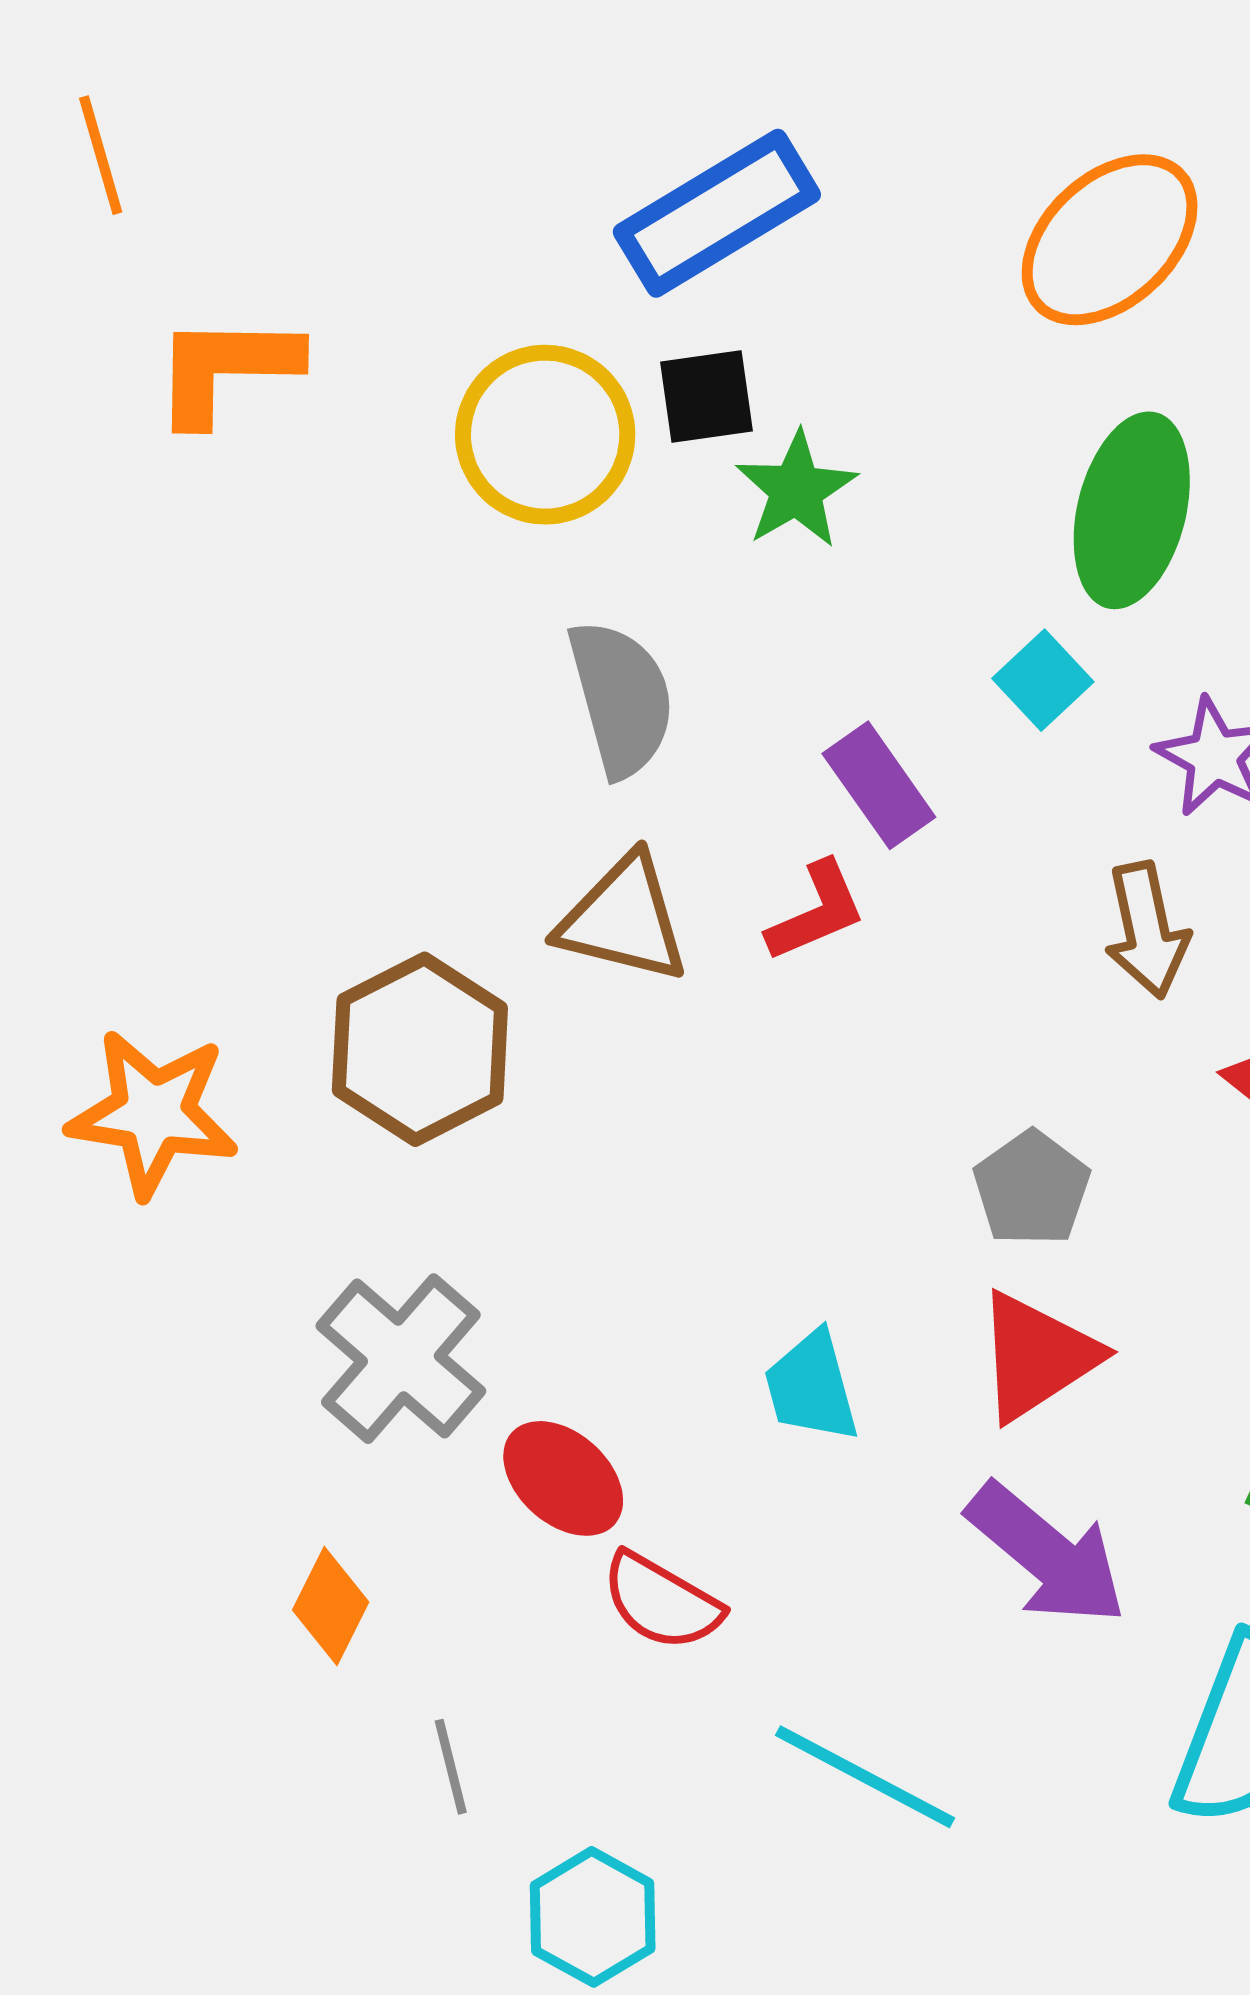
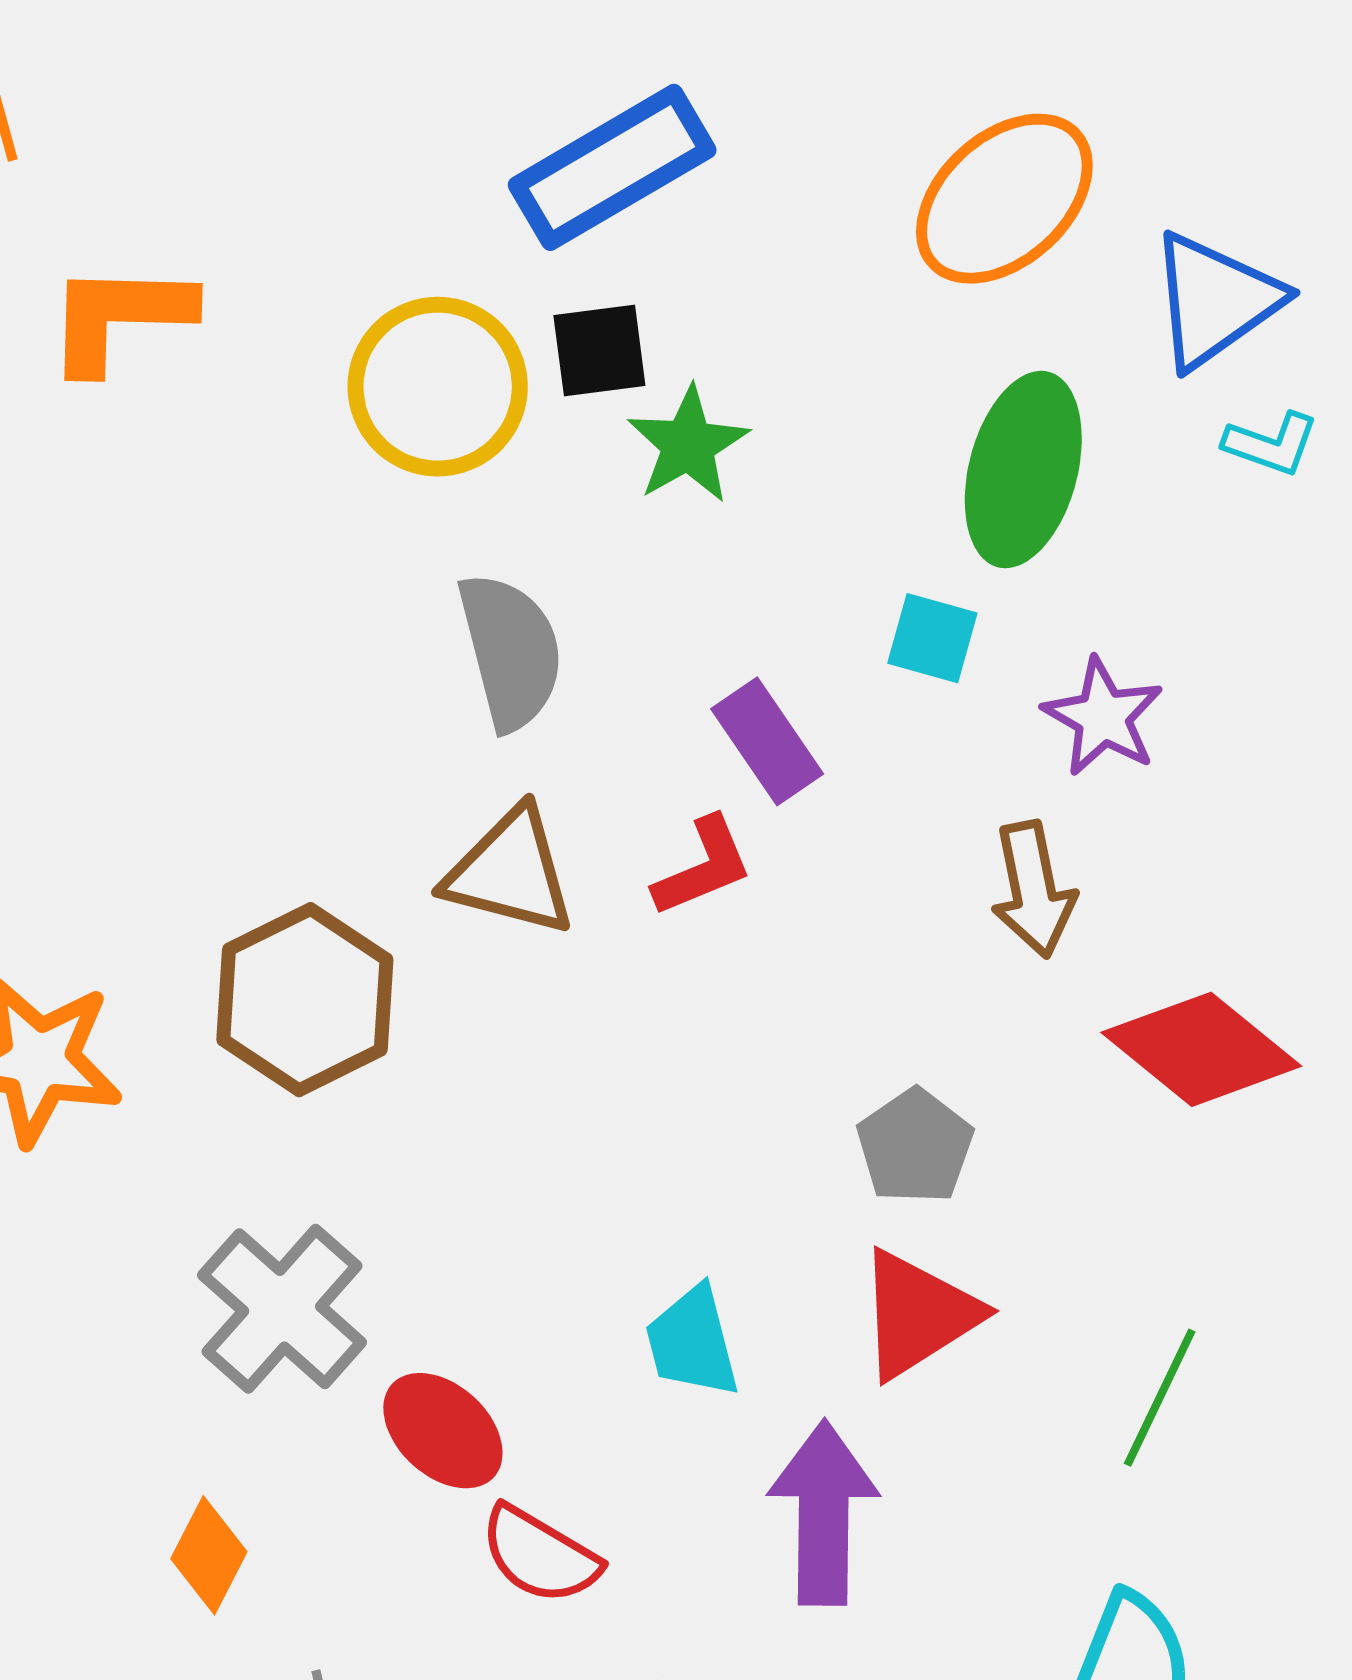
cyan square: (1043, 680) -> (932, 638), turned -32
purple arrow: (1047, 1554) -> (824, 1513), moved, turned -130

